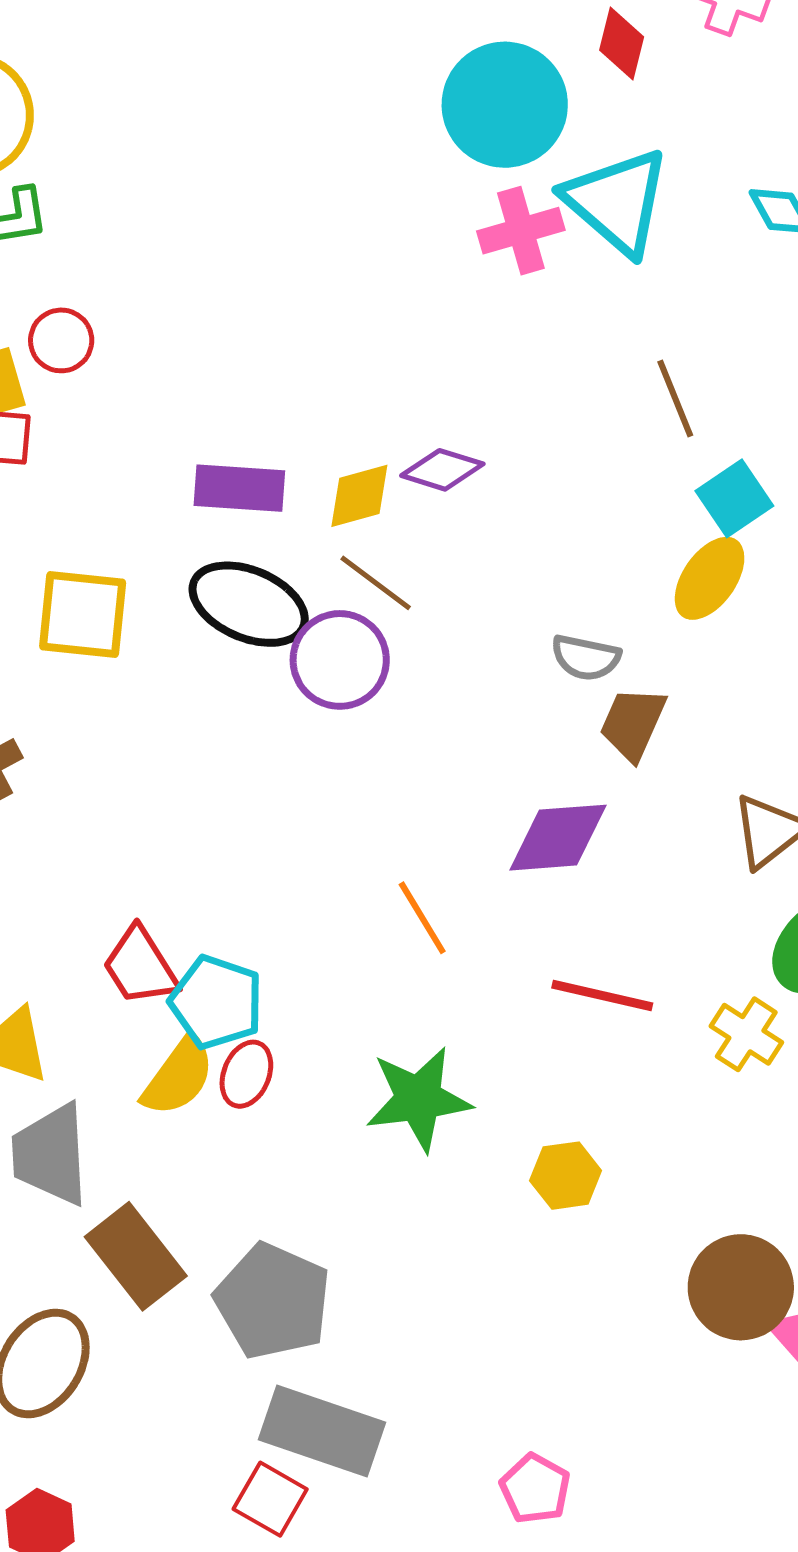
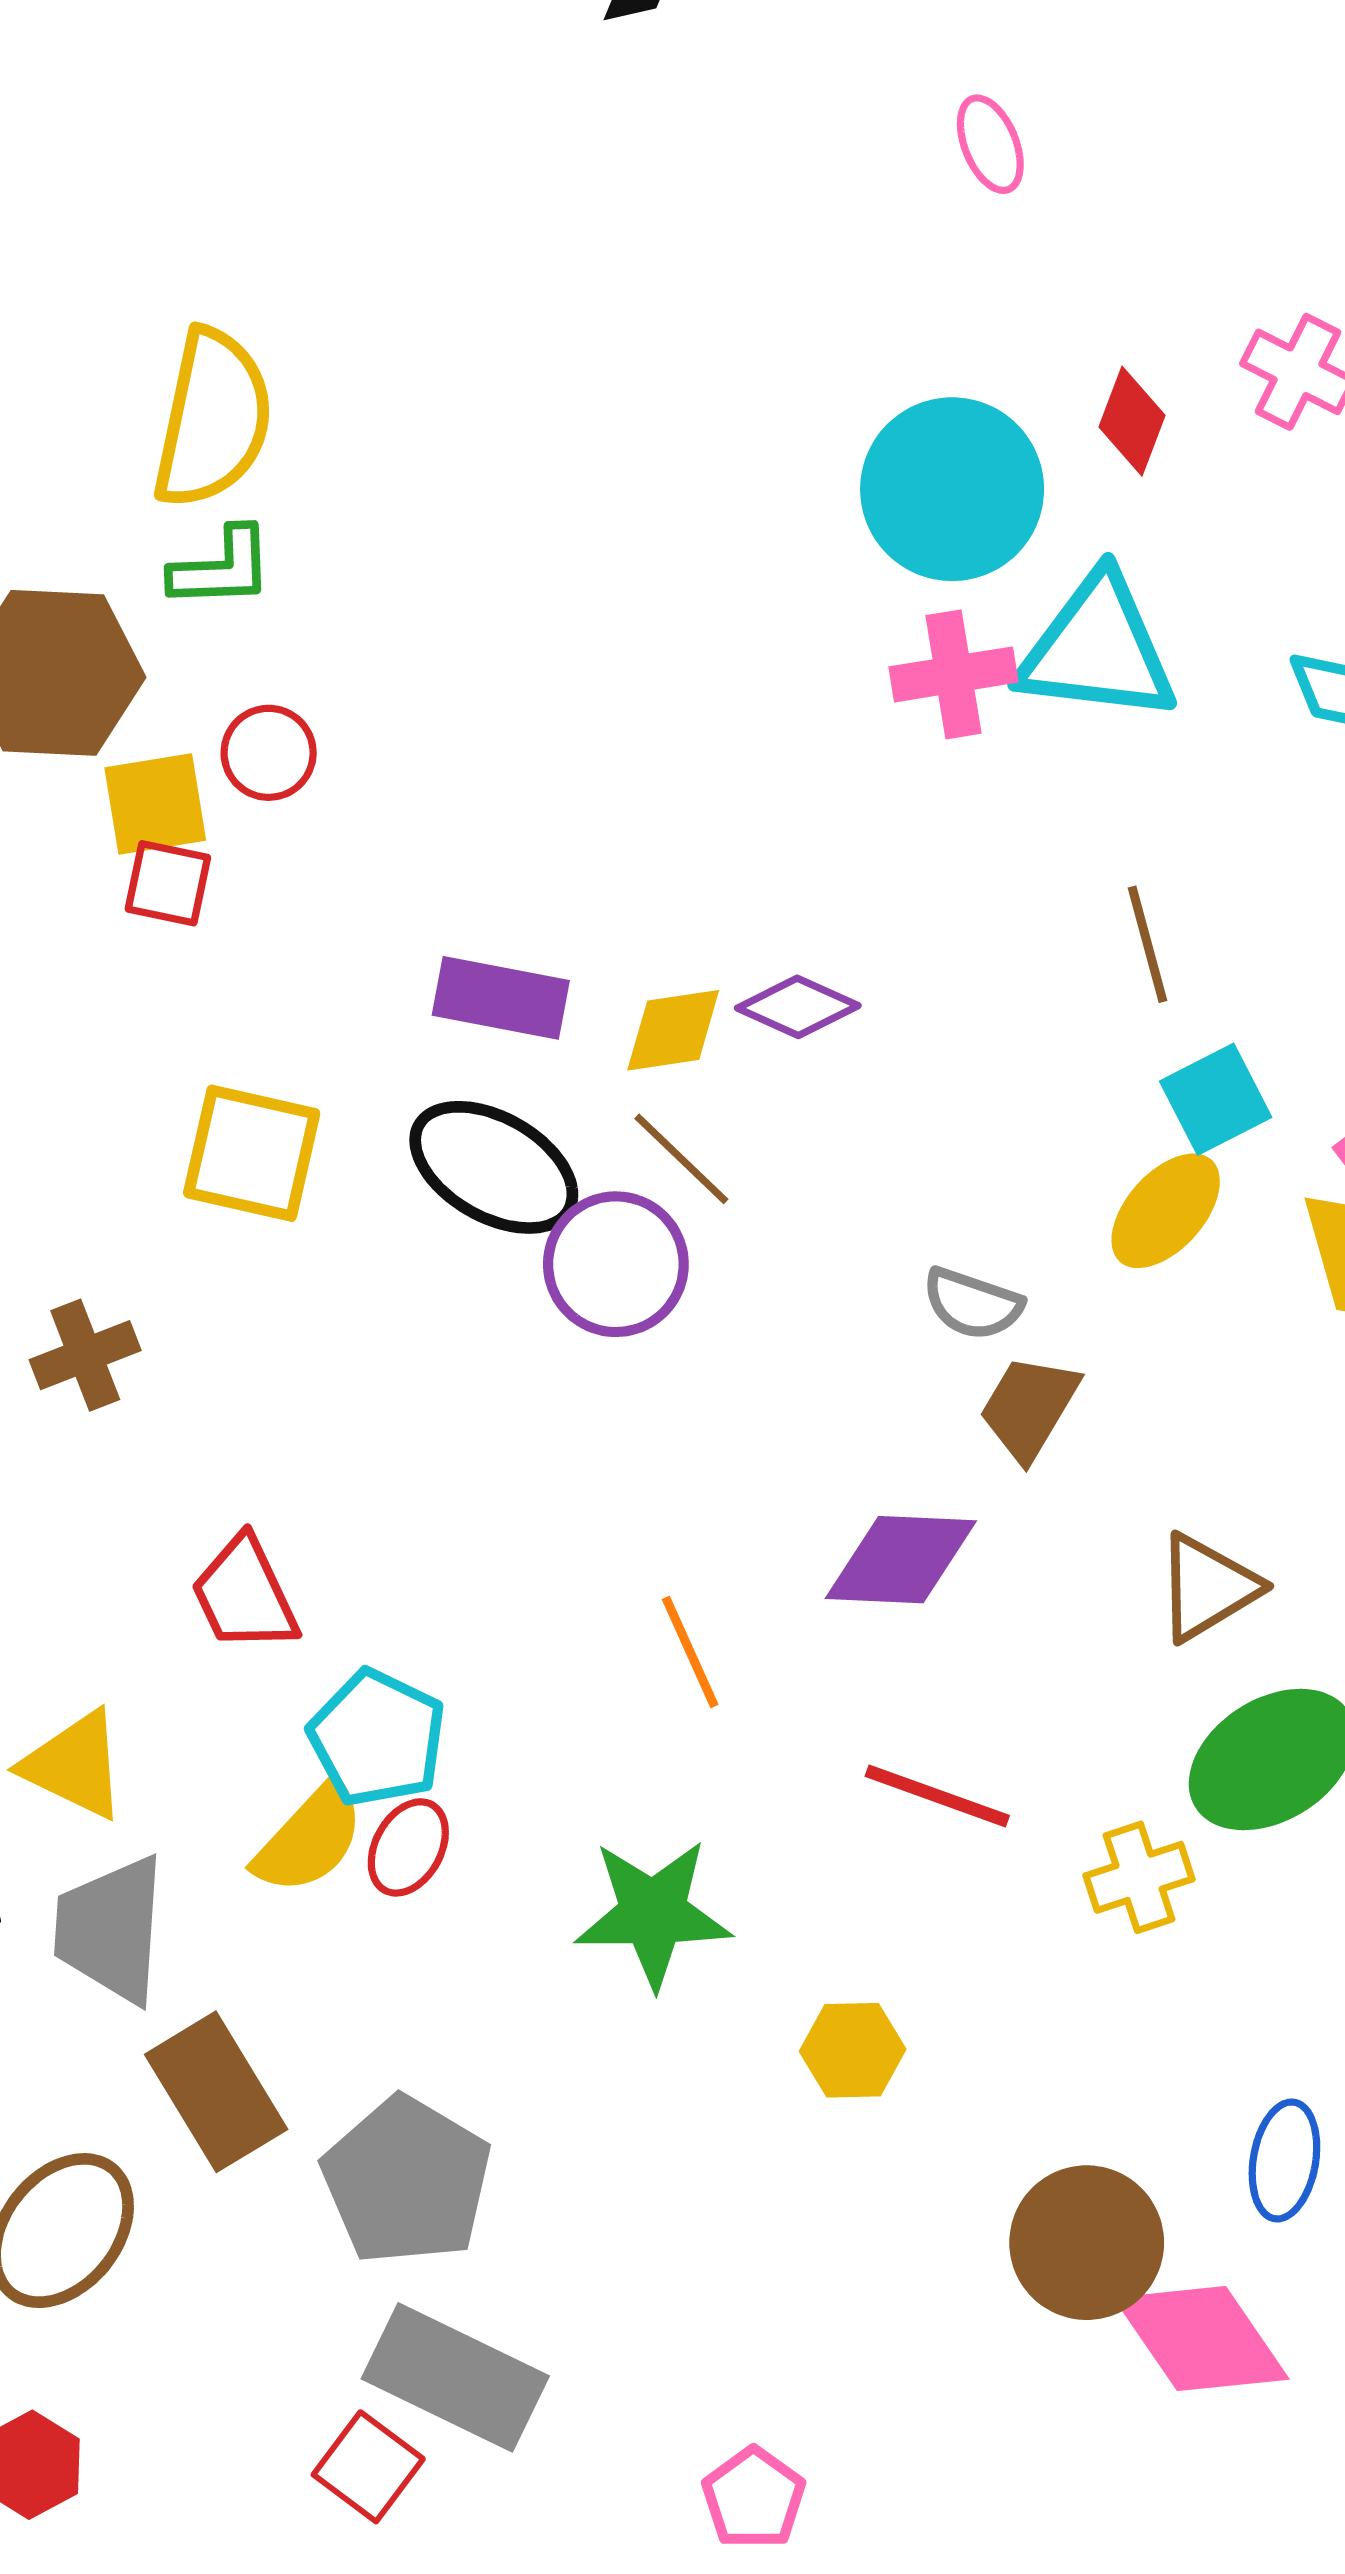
cyan triangle: (617, 201) -> (1098, 649), turned -41
red trapezoid: (140, 966) -> (245, 1594), moved
yellow cross: (746, 1034) -> (1139, 1877), turned 32

